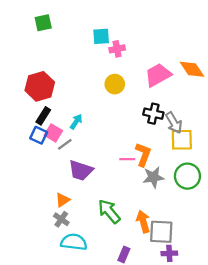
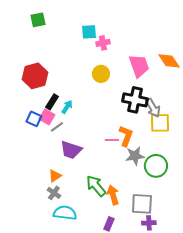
pink trapezoid: (158, 75) -> (139, 66), turned 100
black cross: (153, 114) -> (135, 100), size x1.4
black rectangle: (43, 116) -> (52, 102), moved
green circle: (187, 176) -> (156, 166), moved
orange arrow: (143, 222) -> (113, 195), moved

